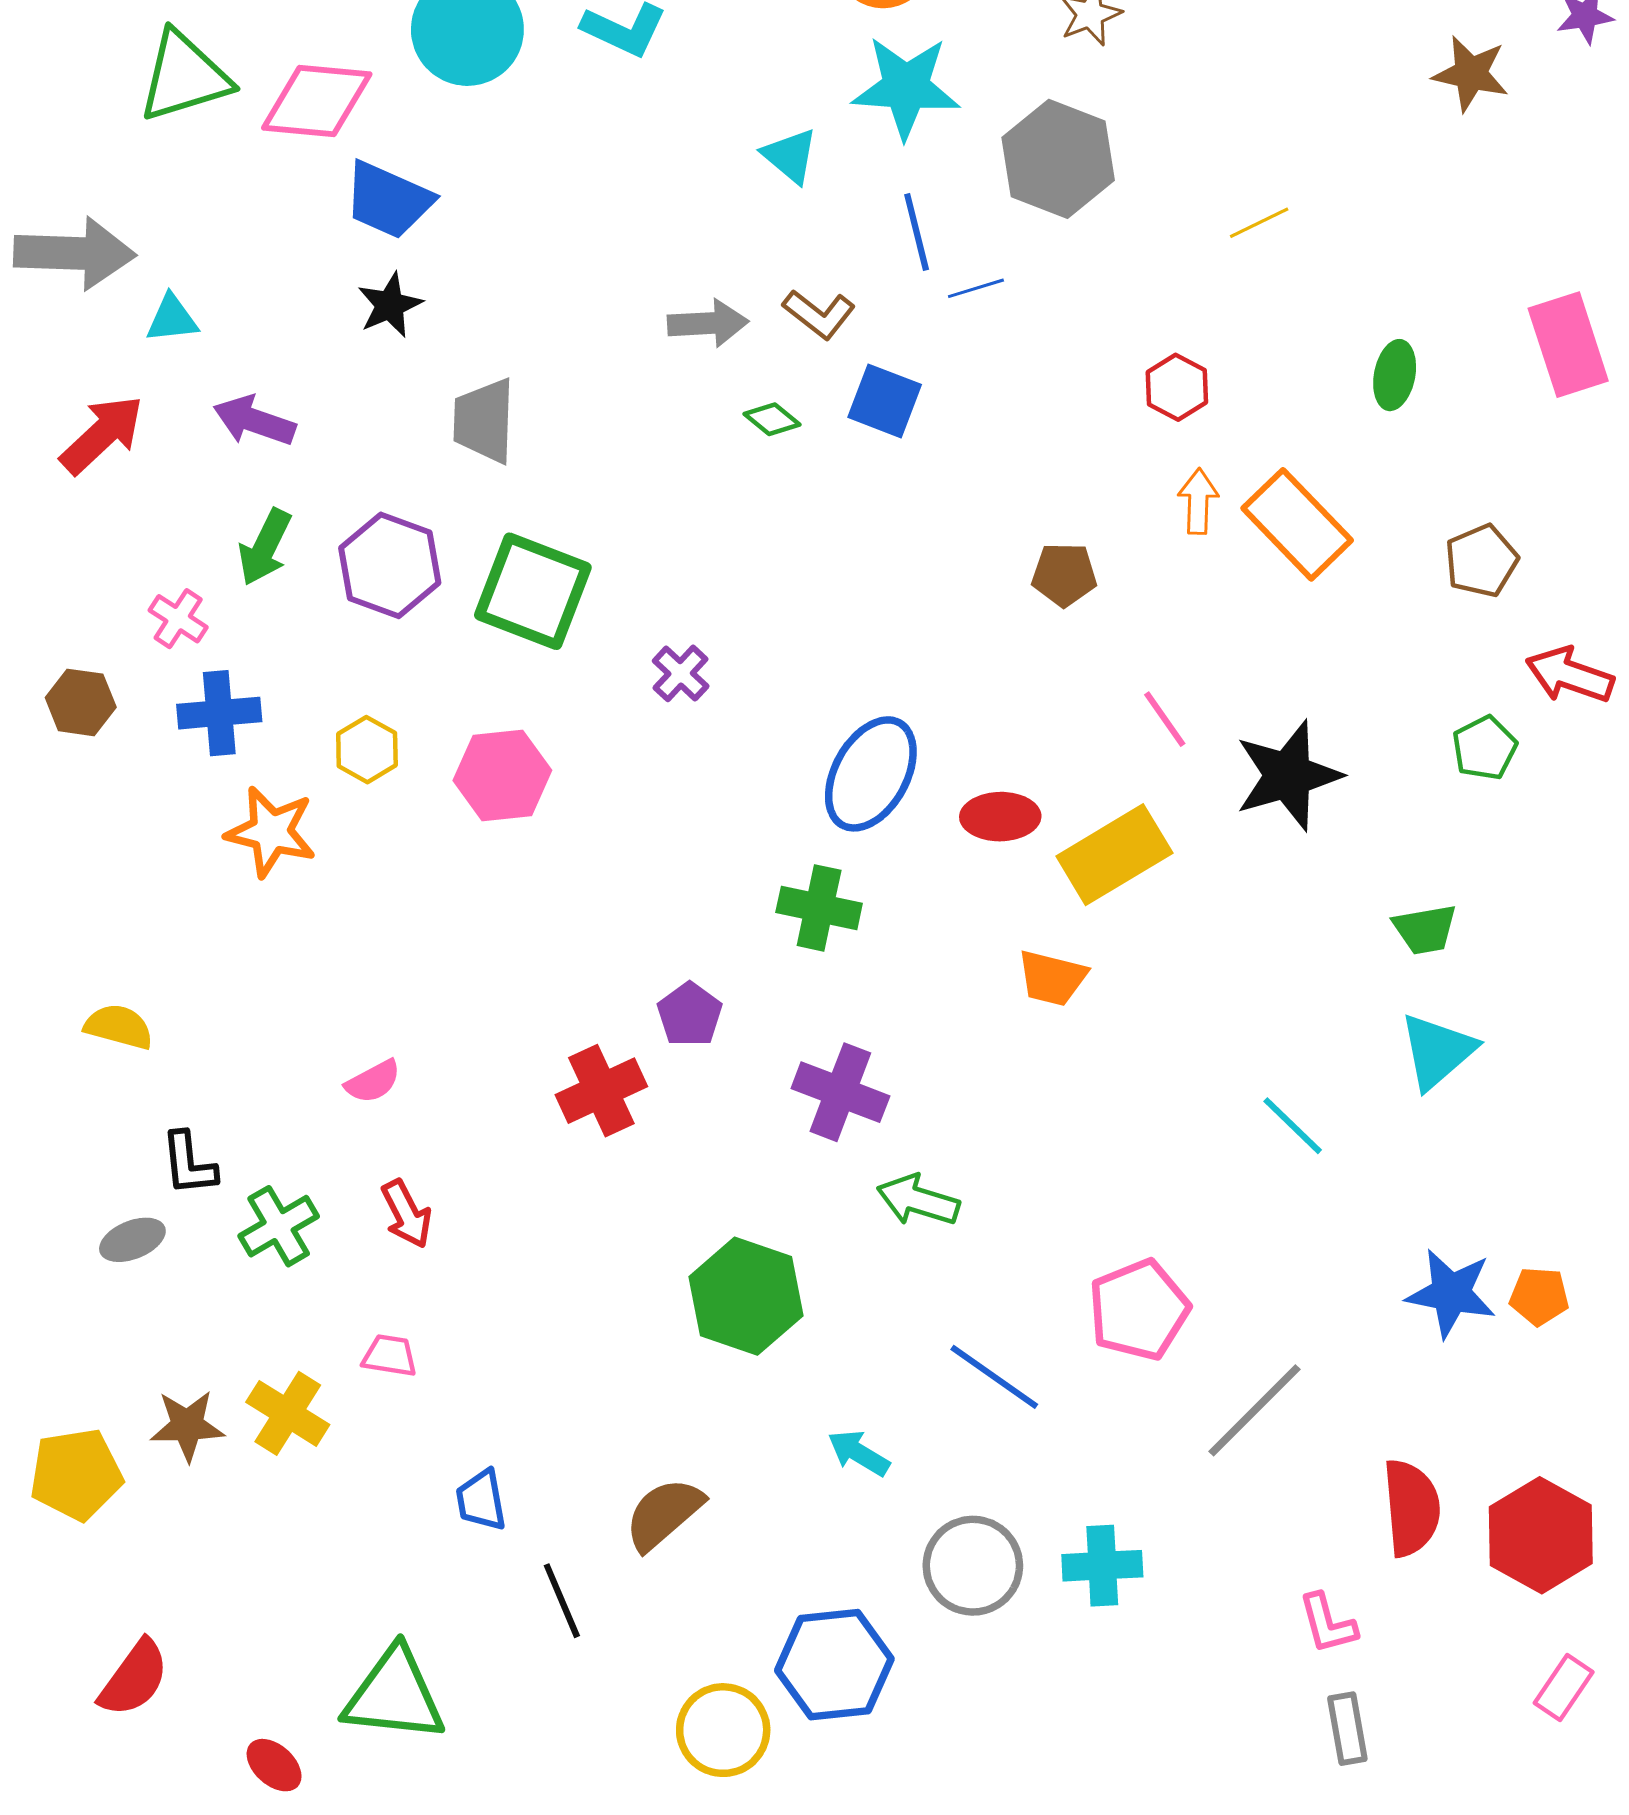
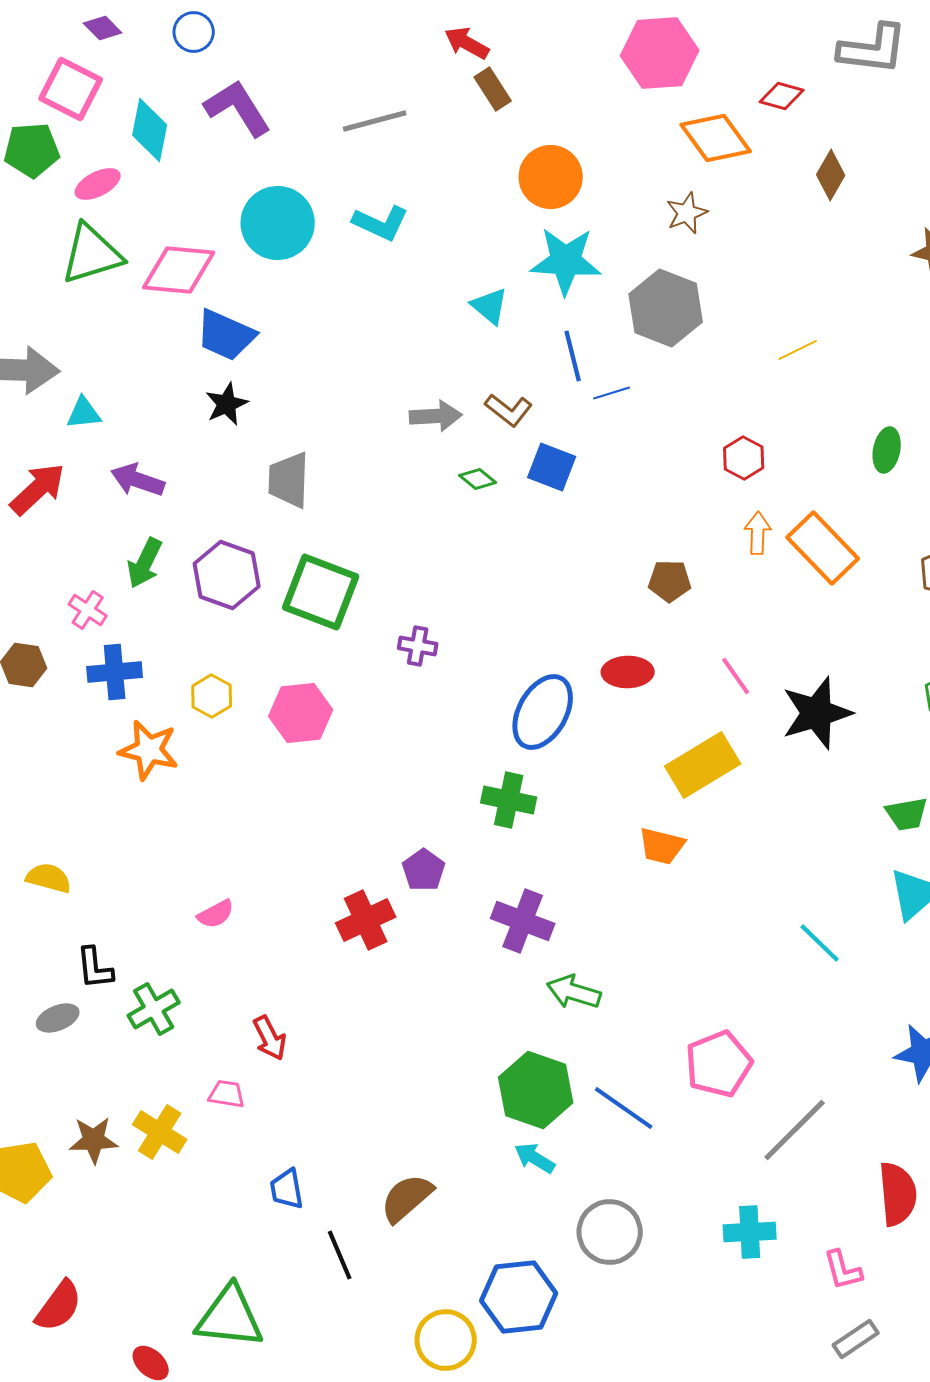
purple cross: (681, 673) -> (418, 646), turned -33
red ellipse: (1000, 817) -> (628, 672), moved
red arrow: (407, 1214) -> (270, 1038), moved
green hexagon: (746, 1296) -> (536, 1090), moved
cyan cross: (1102, 1566) -> (750, 1232), moved
gray rectangle: (1347, 1729) -> (856, 1339), turned 66

